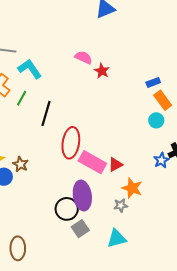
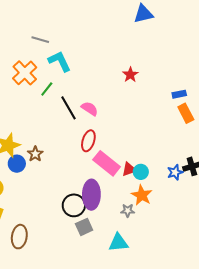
pink semicircle: (83, 57) -> (90, 109), moved
black line: (46, 113) -> (69, 108), turned -55
cyan circle: (156, 120) -> (141, 172), moved
red ellipse: (71, 143) -> (88, 141), size x0.7

